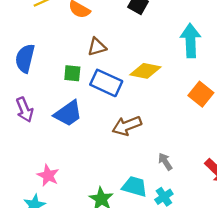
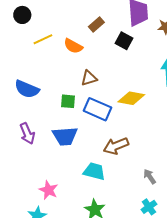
blue semicircle: (25, 58) -> (27, 89), turned -80
blue trapezoid: (68, 113) -> (65, 136), turned 32
cyan trapezoid: (135, 186) -> (94, 171), moved

